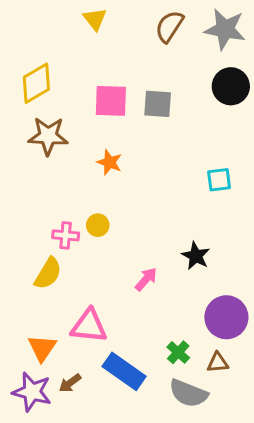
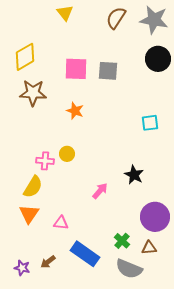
pink triangle: (89, 326) -> (61, 223), size x0.6
orange triangle: (42, 348) -> (29, 214), moved
purple star: (32, 392) -> (22, 268), size x0.6

